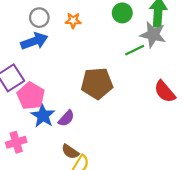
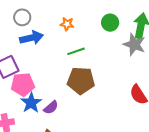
gray circle: (39, 18) -> (22, 17), moved
green line: (135, 50) -> (76, 51), moved
pink pentagon: (31, 96) -> (23, 84), turned 30

